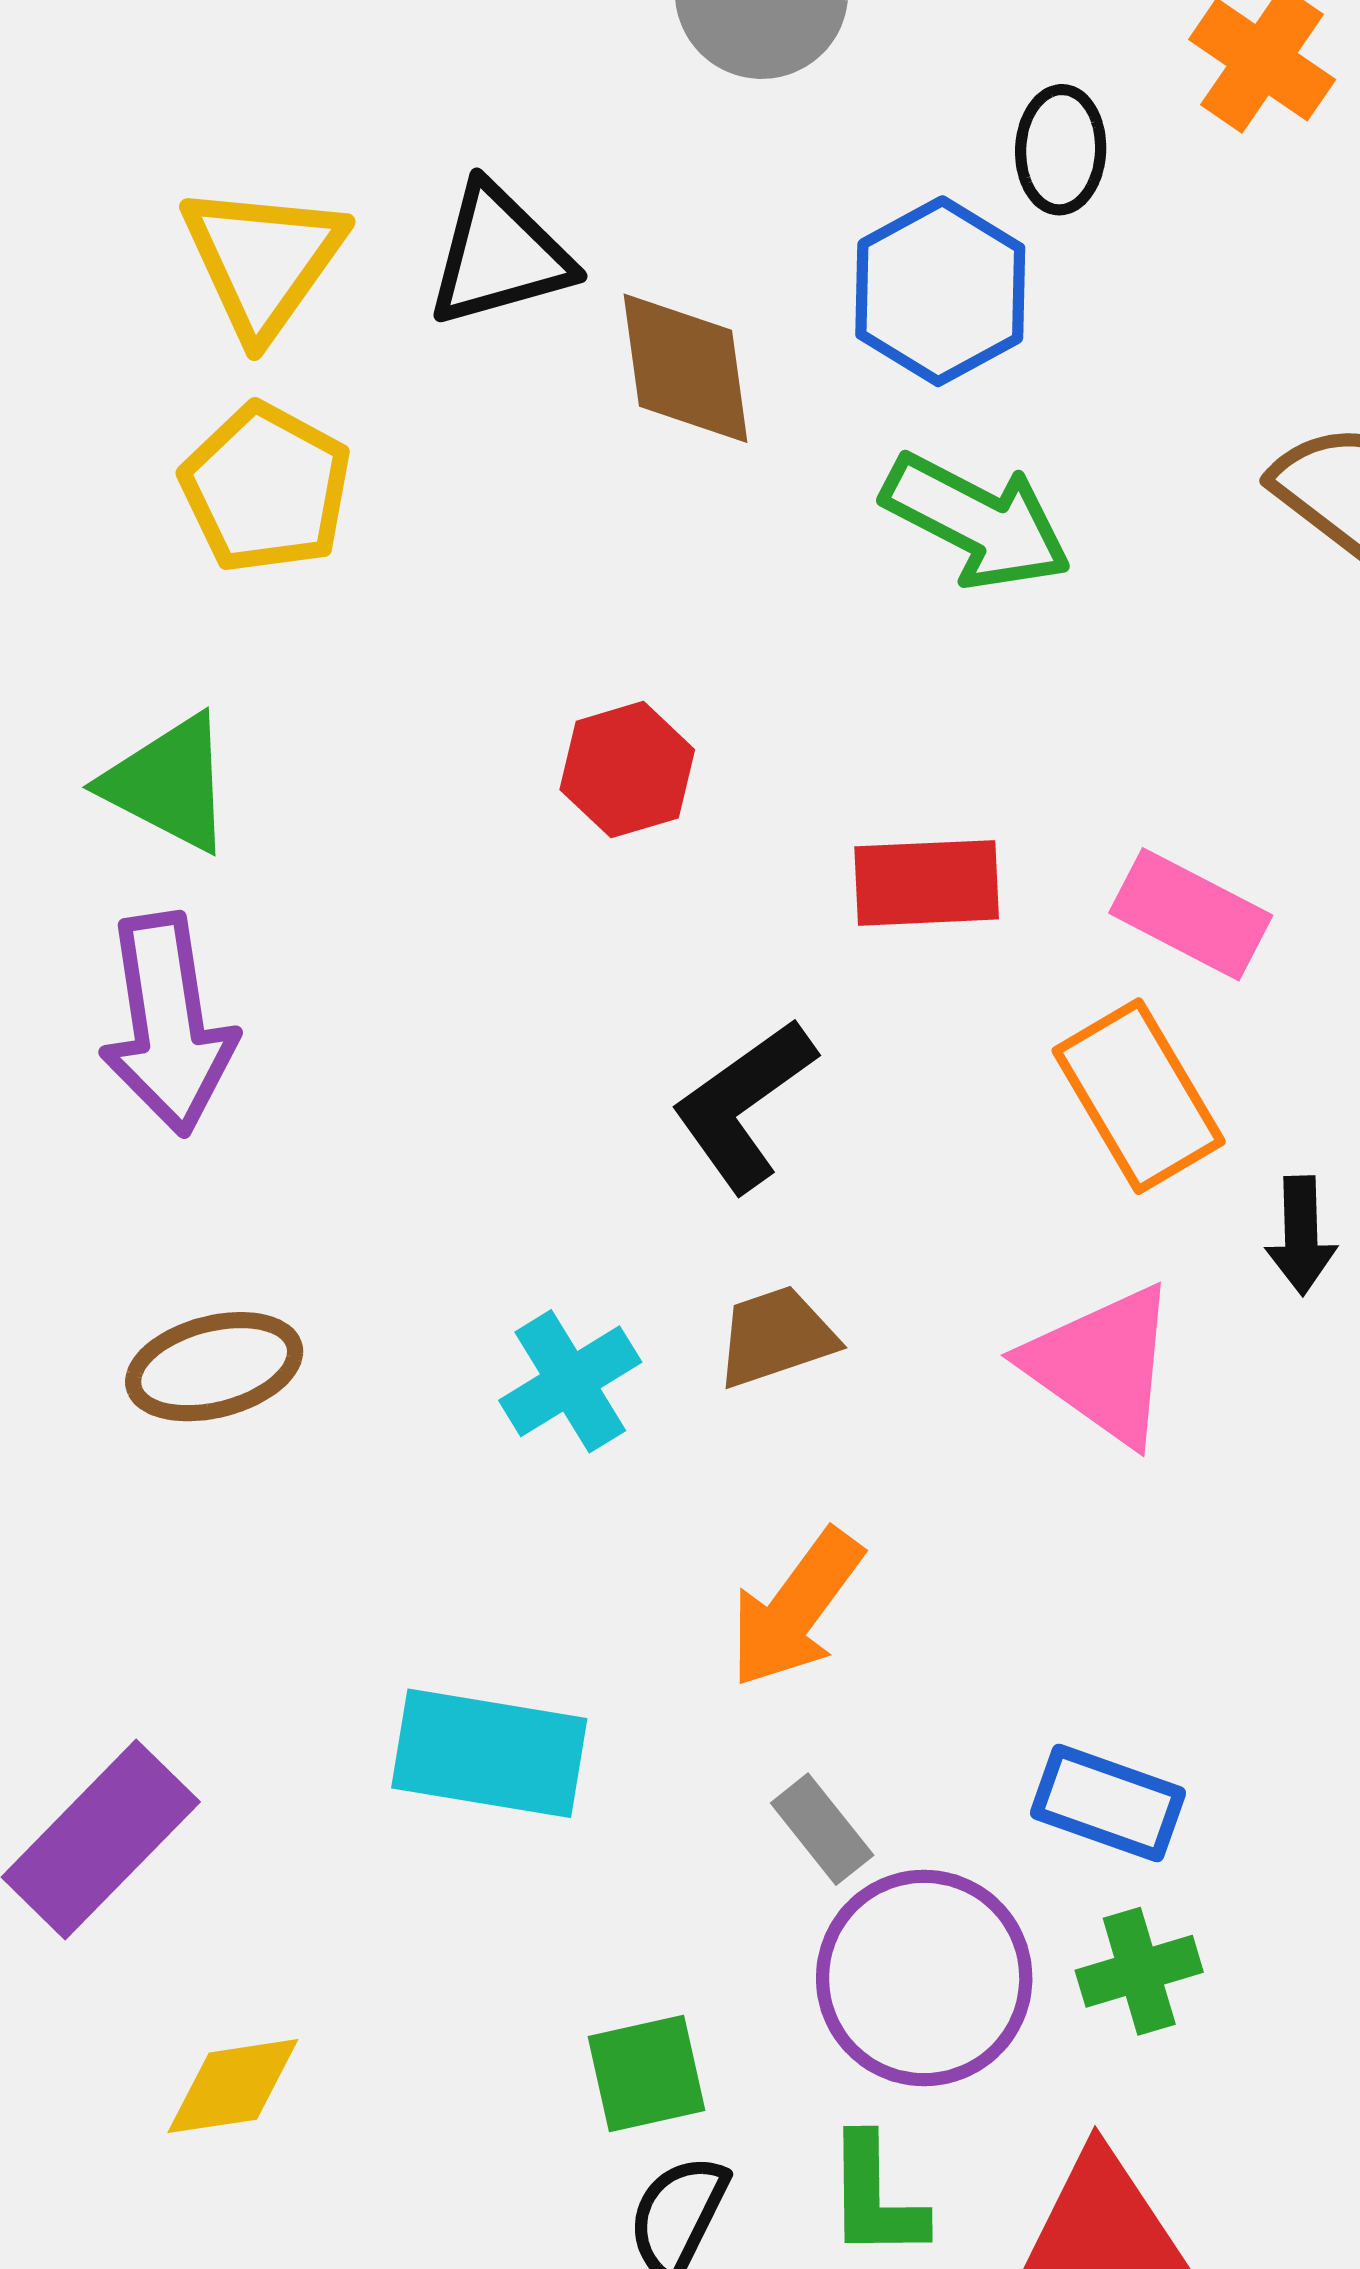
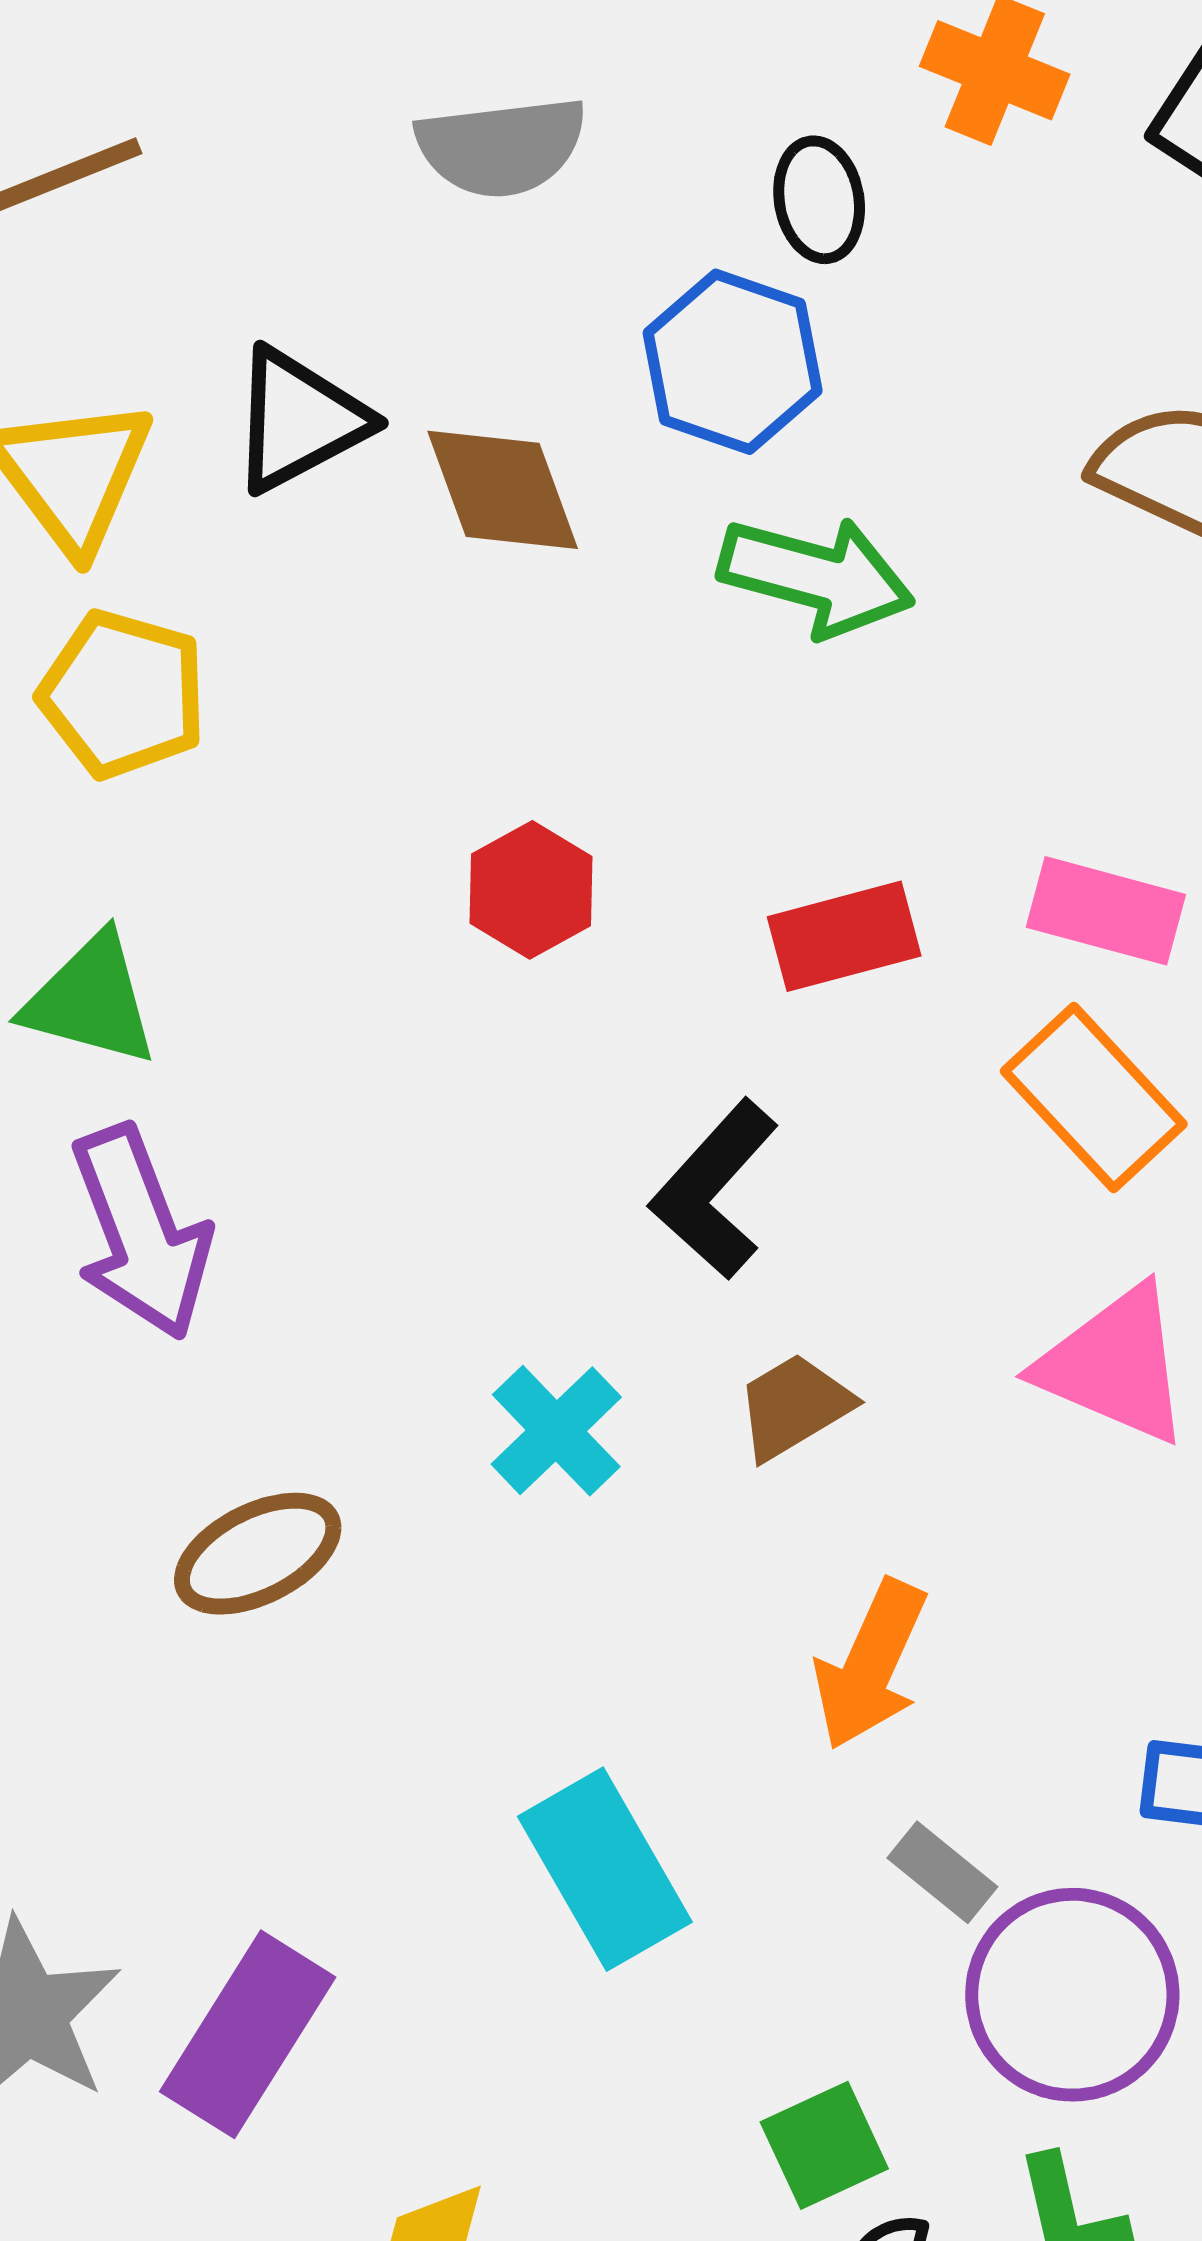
cyan cross: (570, 1381) -> (556, 1431), moved
cyan rectangle: (489, 1753) -> (605, 1869), turned 63

